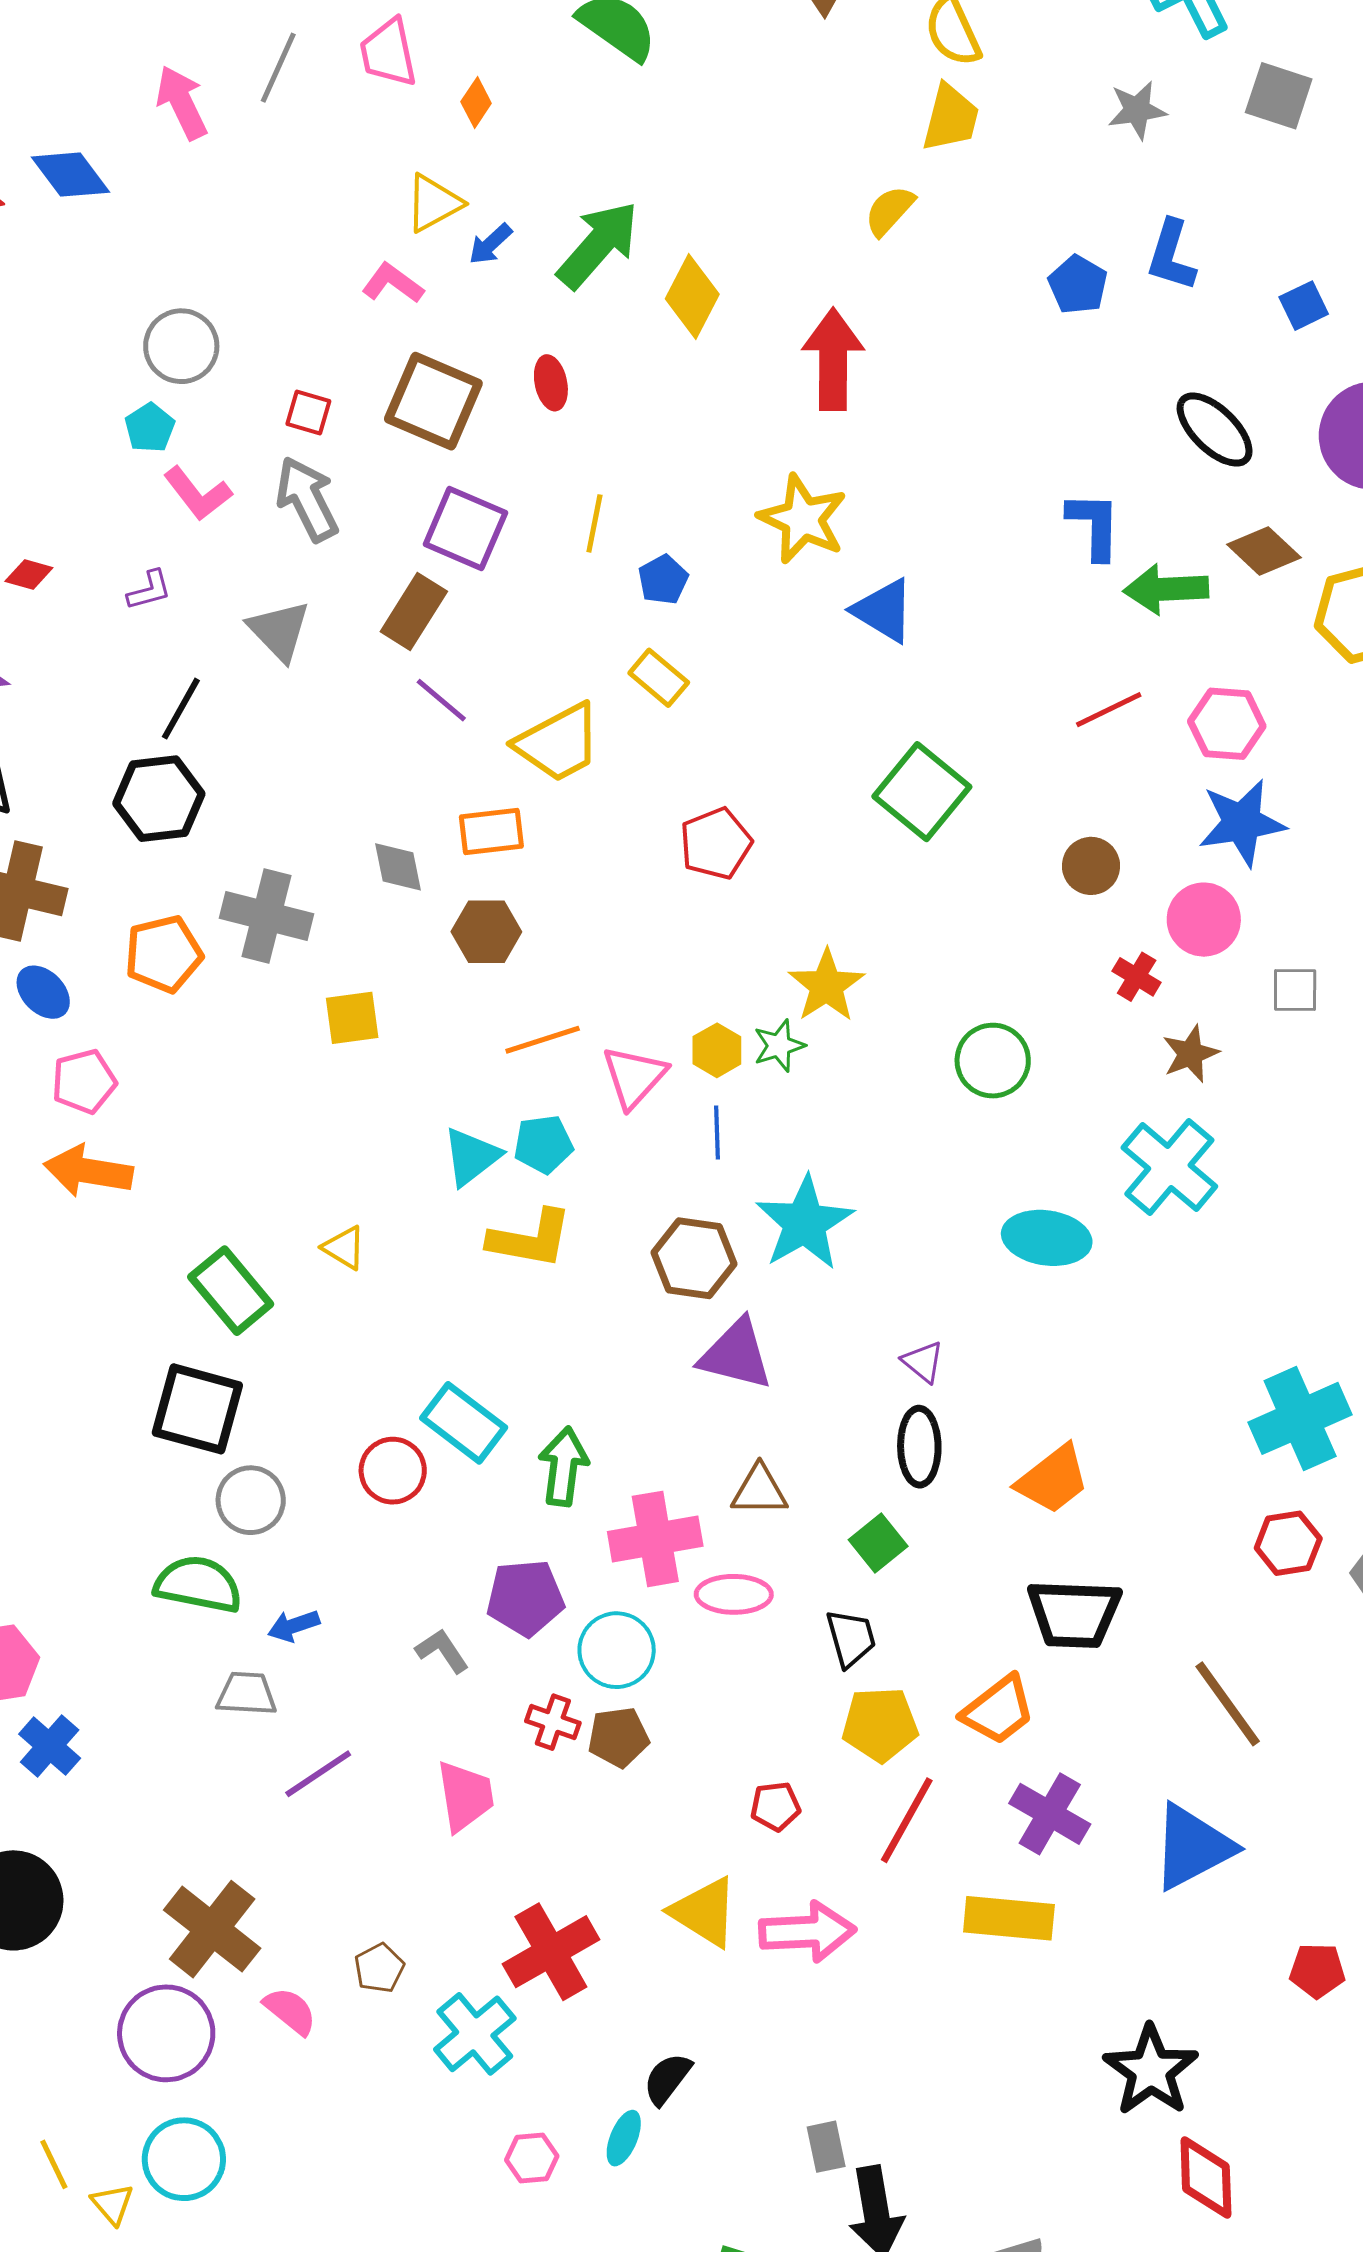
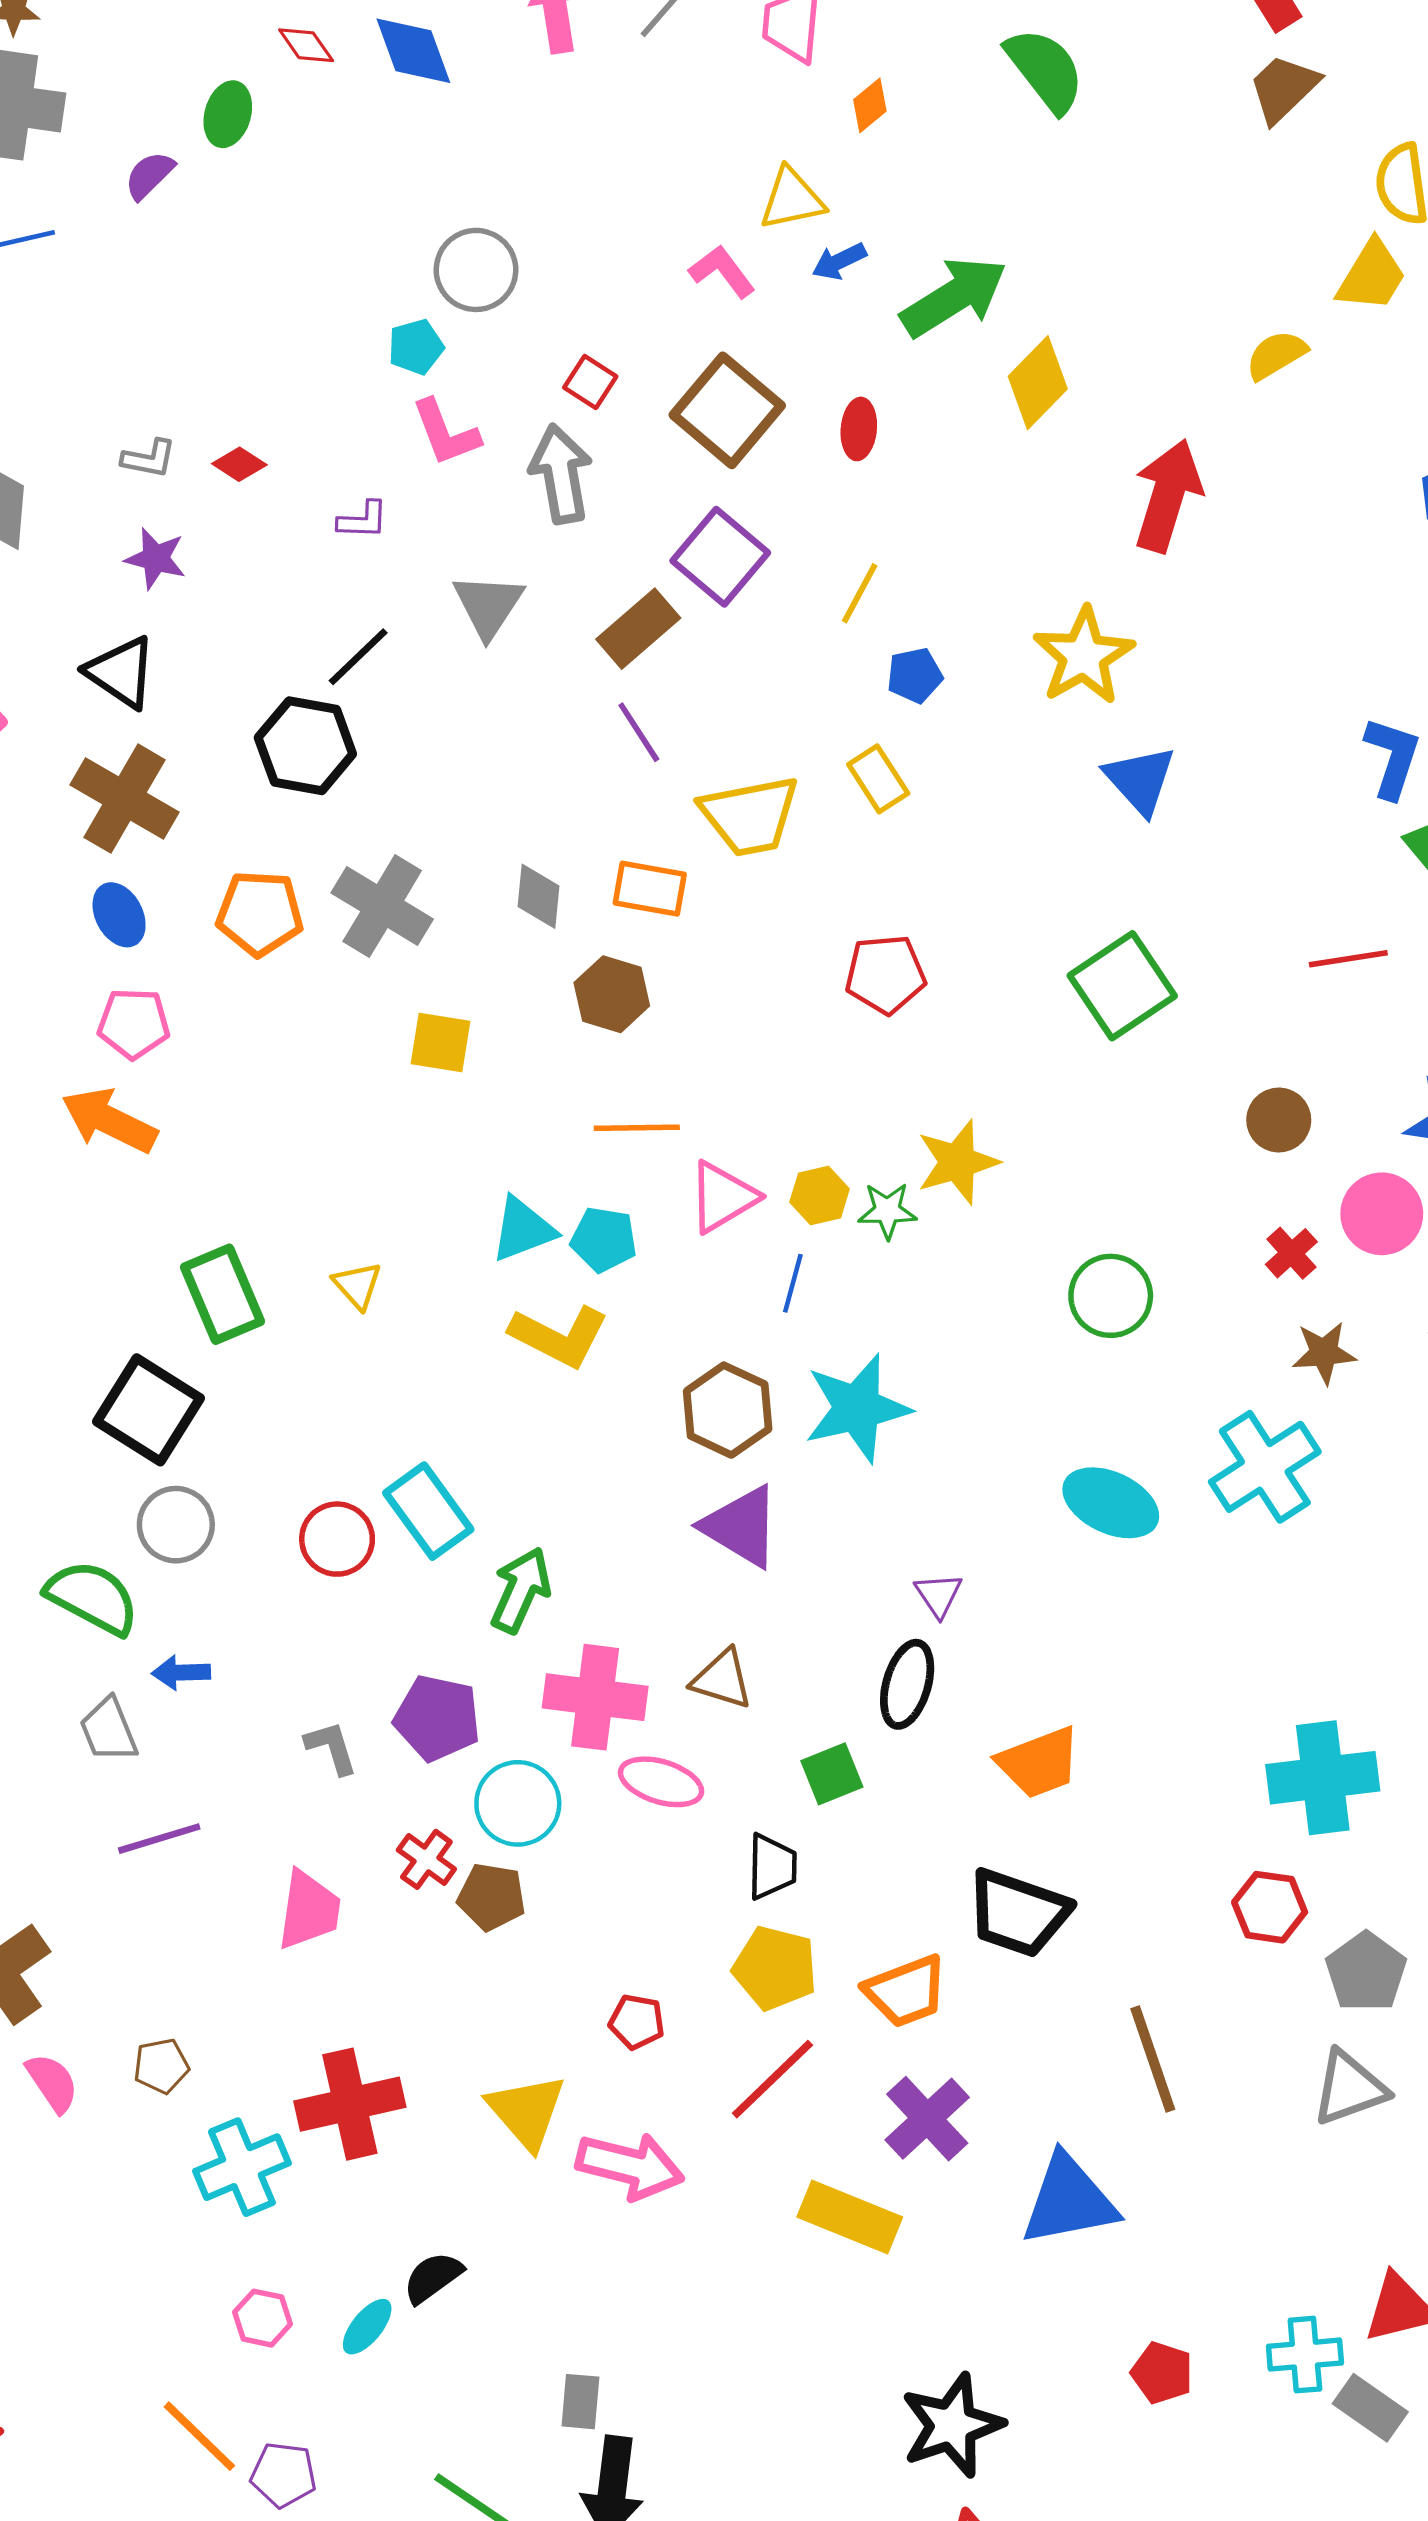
gray trapezoid: (247, 1694) -> (109, 1730), turned -132

